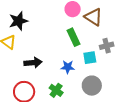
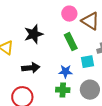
black star: (18, 21) -> (34, 34), moved
green cross: (56, 90) -> (63, 90), moved, turned -32

